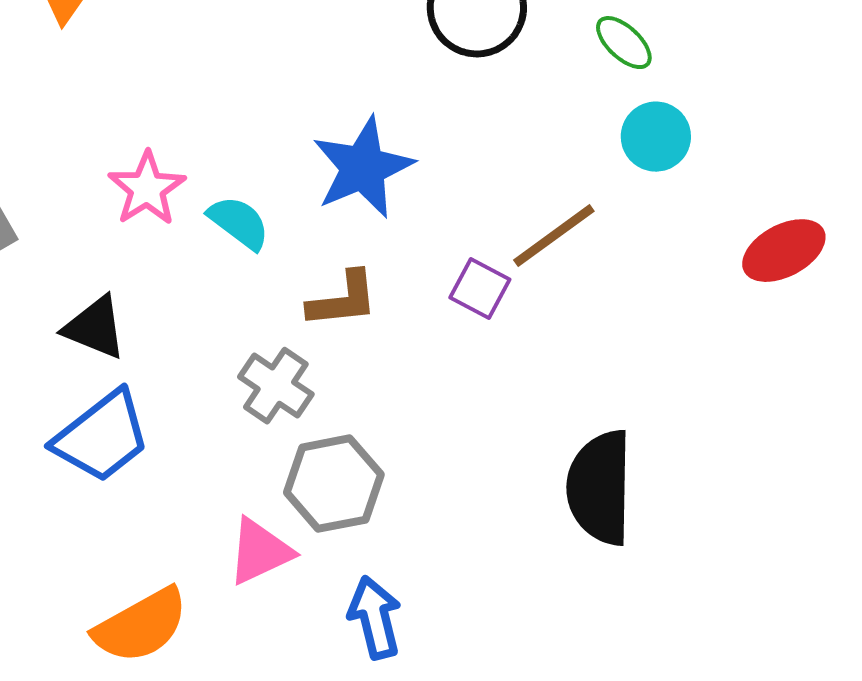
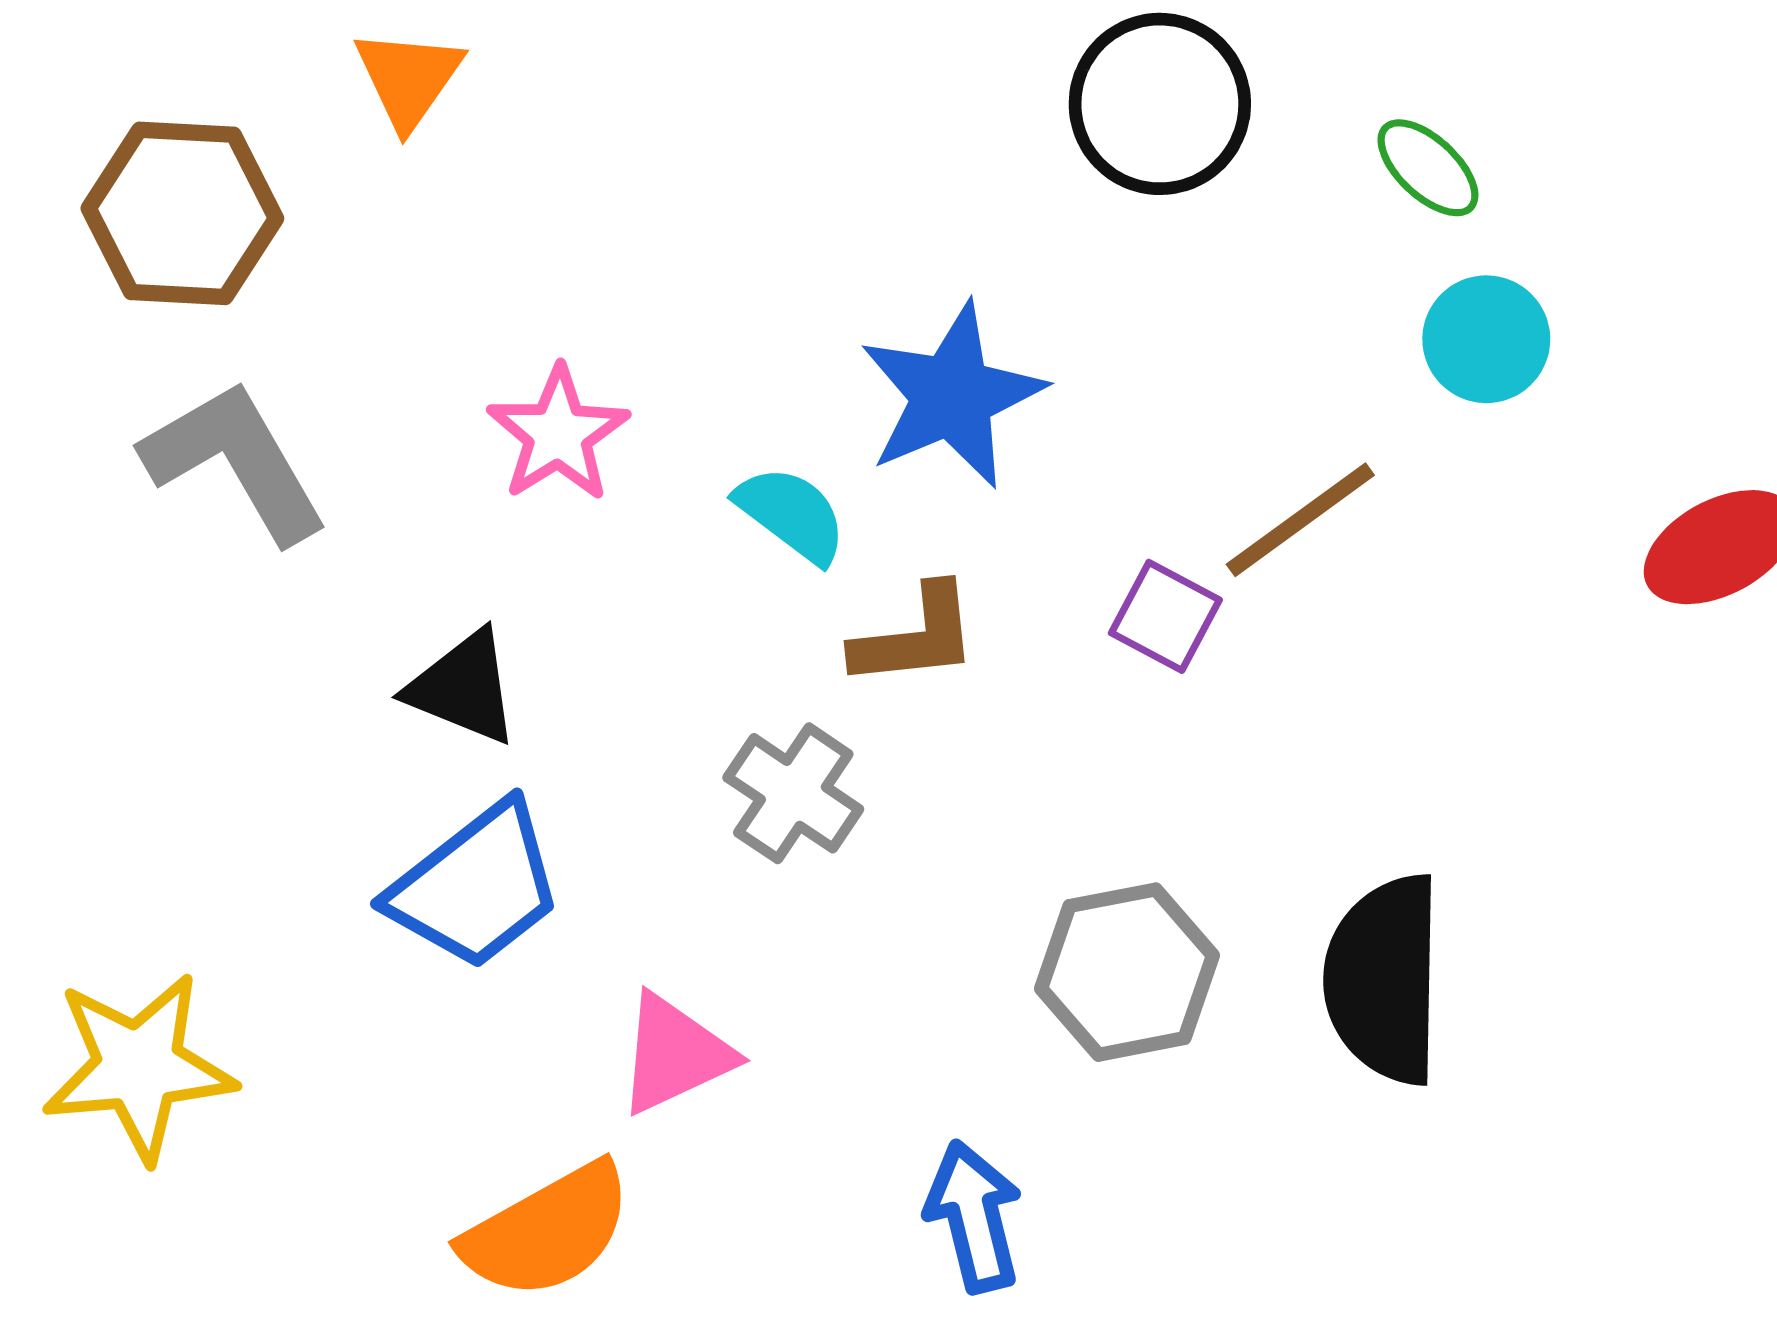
cyan semicircle: (239, 223) -> (791, 514), moved
gray hexagon: (334, 484) -> (1127, 972), moved
pink triangle: (260, 552) -> (675, 1054), moved

